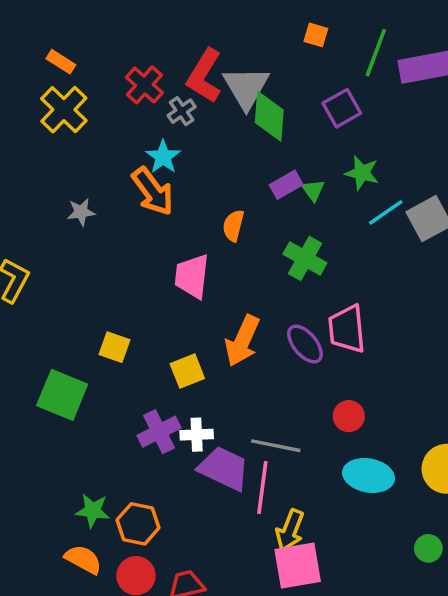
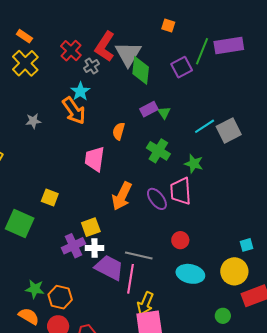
green line: (376, 53) -> (202, 51), moved
green star: (362, 173) -> (194, 164), moved
yellow square: (187, 371) -> (91, 227), moved

